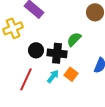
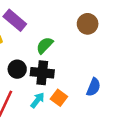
green semicircle: (74, 39) -> (45, 45), moved

